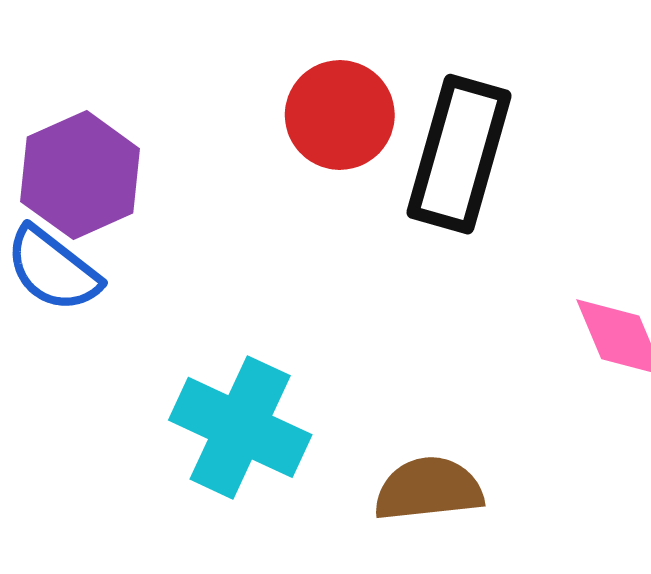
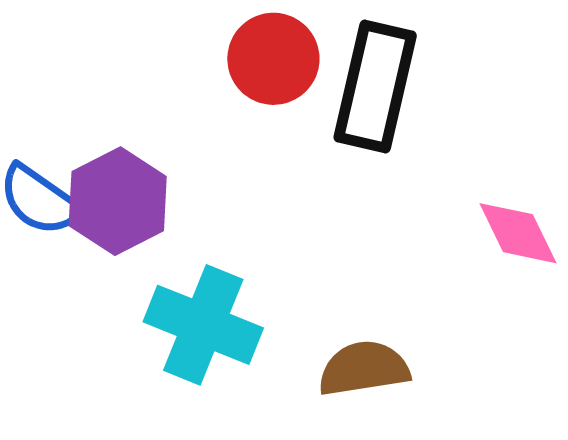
purple hexagon: (80, 175) -> (118, 201), moved

